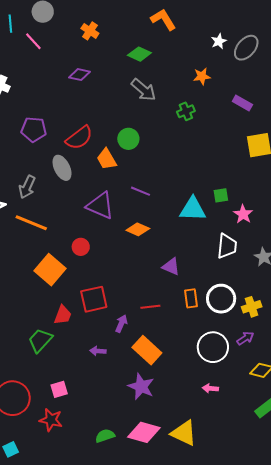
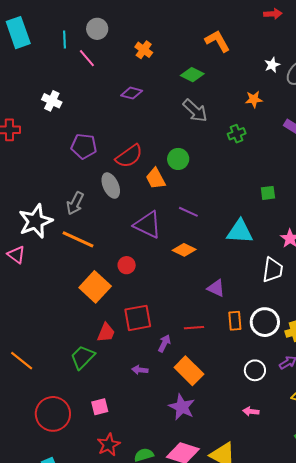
green square: (221, 195) -> (268, 193), moved
white circle: (213, 347) -> (255, 370), size x0.7
red star: (51, 420) -> (109, 445), moved, turned 30

